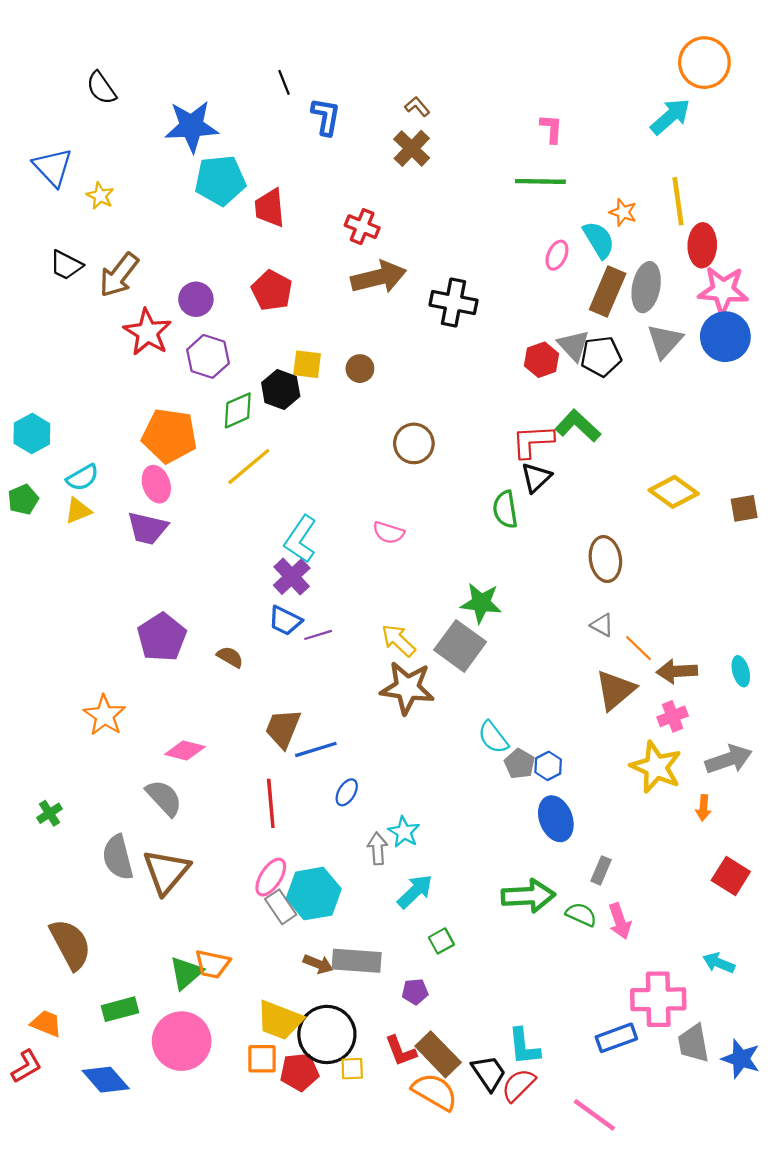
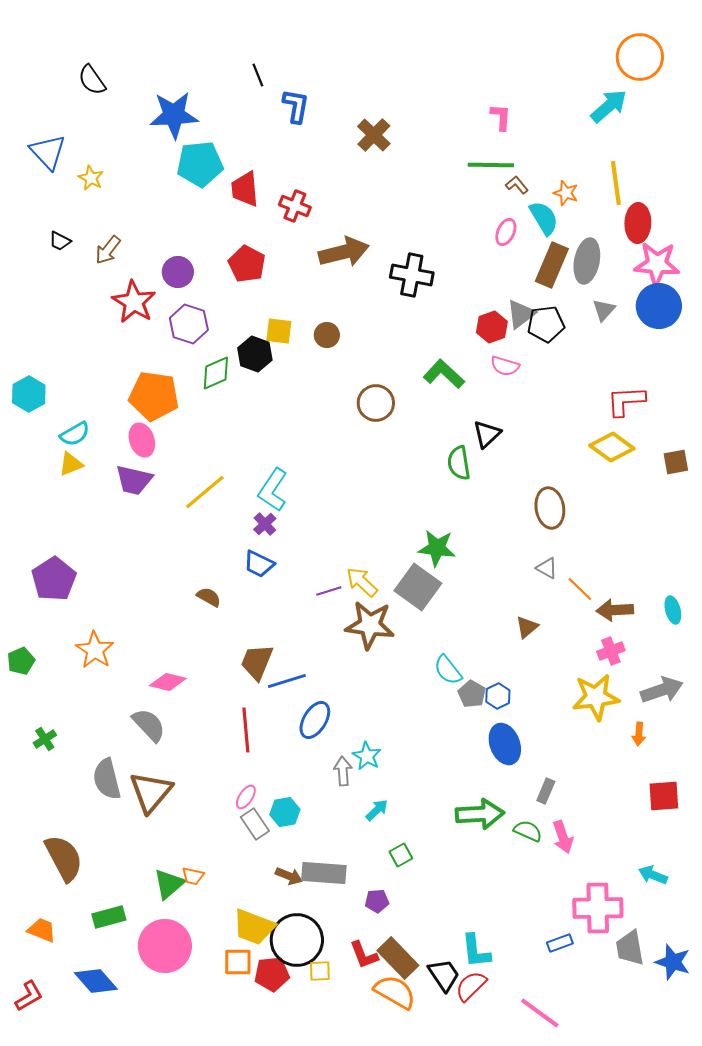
brown L-shape: (417, 107) -> (517, 185), moved
red cross: (362, 227) -> (295, 206), moved
black trapezoid: (66, 265) -> (60, 241), size x0.7
brown arrow: (119, 275) -> (108, 250), size x0.7
gray triangle: (665, 341) -> (604, 310), size x0.7
gray triangle: (573, 345) -> (521, 314), turned 36
green L-shape: (578, 426) -> (444, 374), moved
red L-shape: (533, 441) -> (626, 401), moved
yellow line: (249, 467) -> (205, 492), moved
green pentagon: (23, 500) -> (21, 661), moved
pink semicircle: (389, 533) -> (505, 366), moved
purple cross: (292, 577) -> (265, 524), size x0.7
purple line: (318, 635) -> (329, 591), moved
purple pentagon: (162, 637) -> (54, 579), moved
brown triangle: (615, 690) -> (527, 627), moved, size x0.6
yellow star: (656, 767) -> (596, 697), turned -30
blue ellipse: (347, 792) -> (315, 720), size x1.5
red square: (731, 876) -> (664, 796), turned -36
pink ellipse: (271, 877) -> (246, 797), size x0.7
cyan arrow: (415, 891) -> (377, 810), size x0.7
cyan hexagon: (314, 894) -> (285, 812), size x0.6
orange trapezoid: (212, 964) -> (193, 876), size x0.7
blue rectangle: (616, 1038) -> (560, 943), size x0.7
red L-shape: (26, 1066) -> (29, 996), moved

